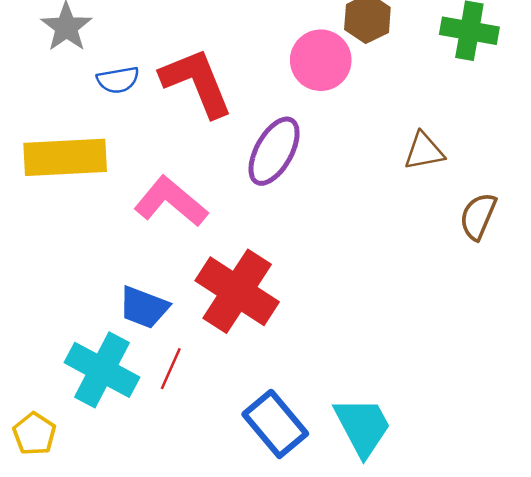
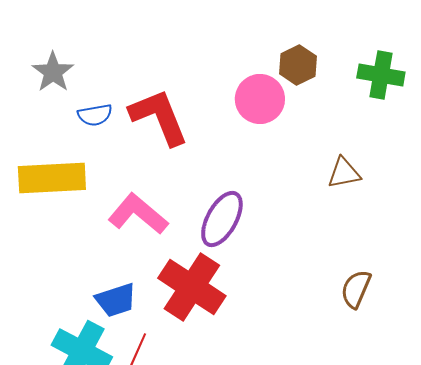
purple ellipse: (274, 151) -> (222, 219), moved
brown semicircle: (478, 216) -> (356, 289), moved
blue trapezoid: (144, 307) -> (116, 300), turned -39

